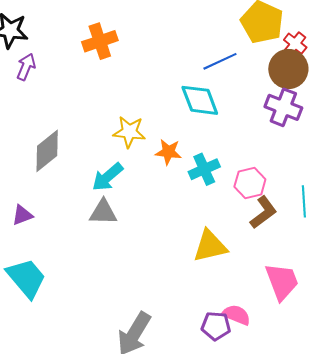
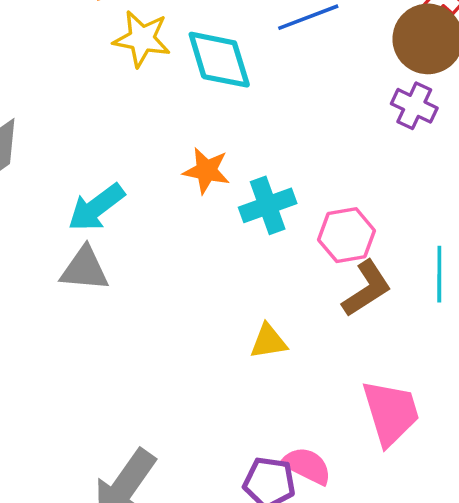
cyan diamond: (200, 100) -> (219, 60), moved
purple cross: (283, 107) -> (414, 106), size x0.7
yellow star: (129, 132) -> (142, 39), moved
yellow triangle: (210, 246) -> (268, 341), size x0.6

